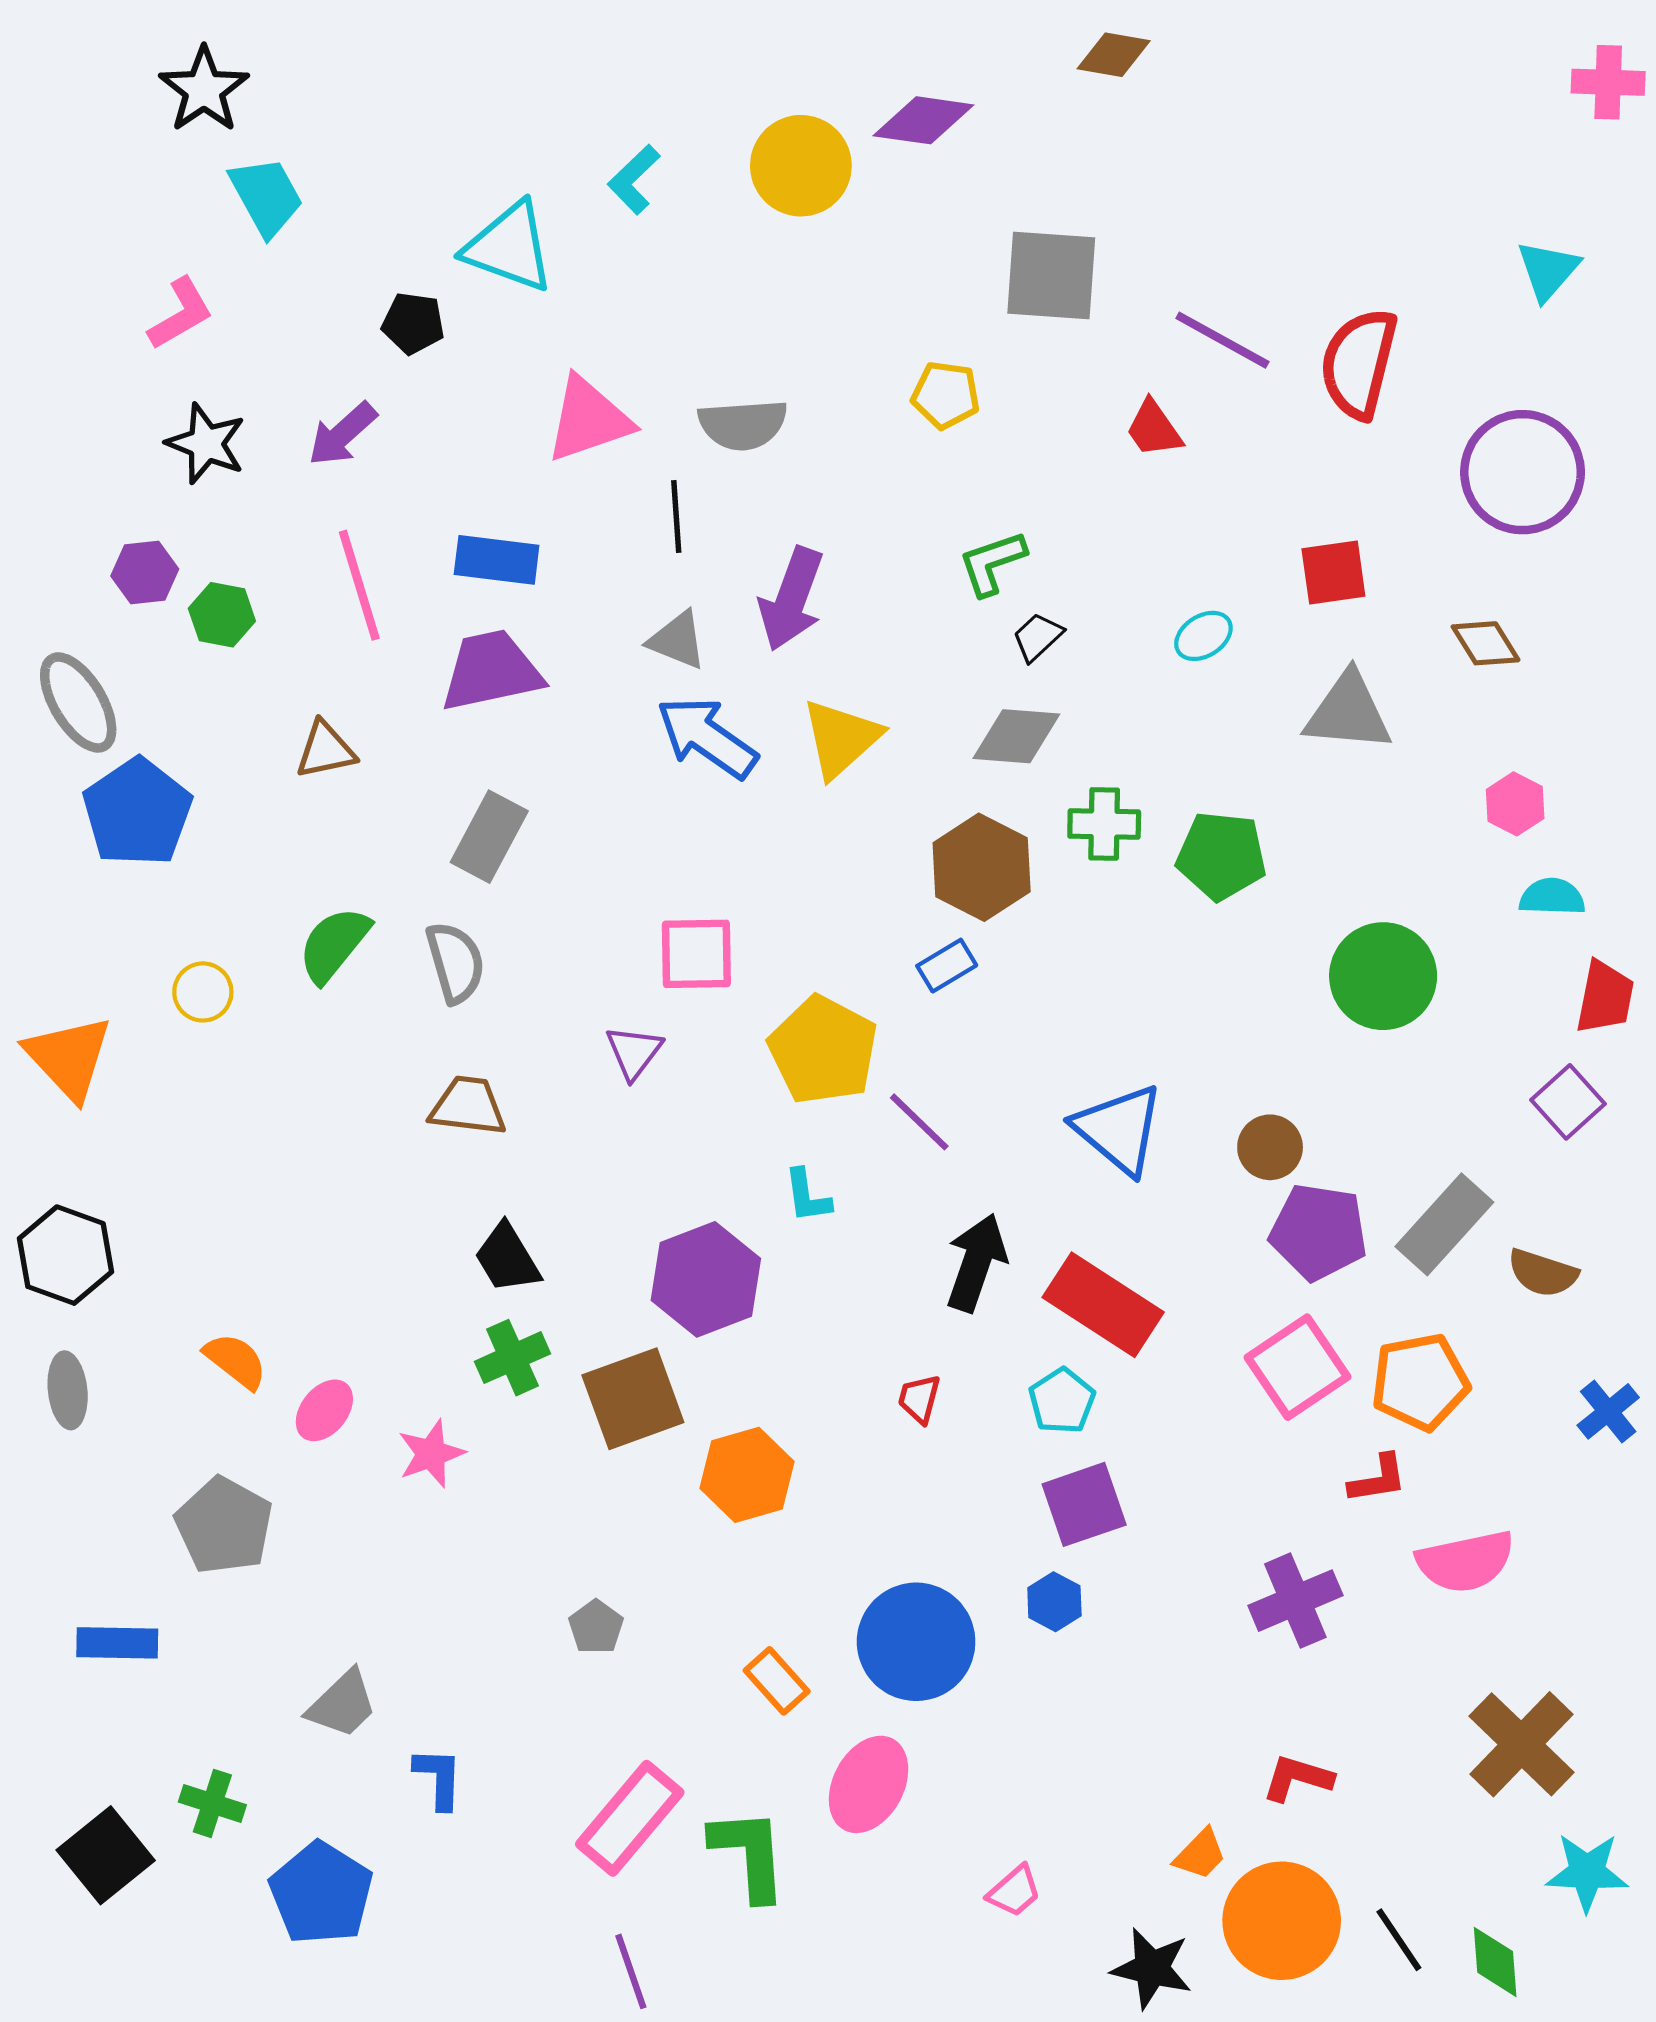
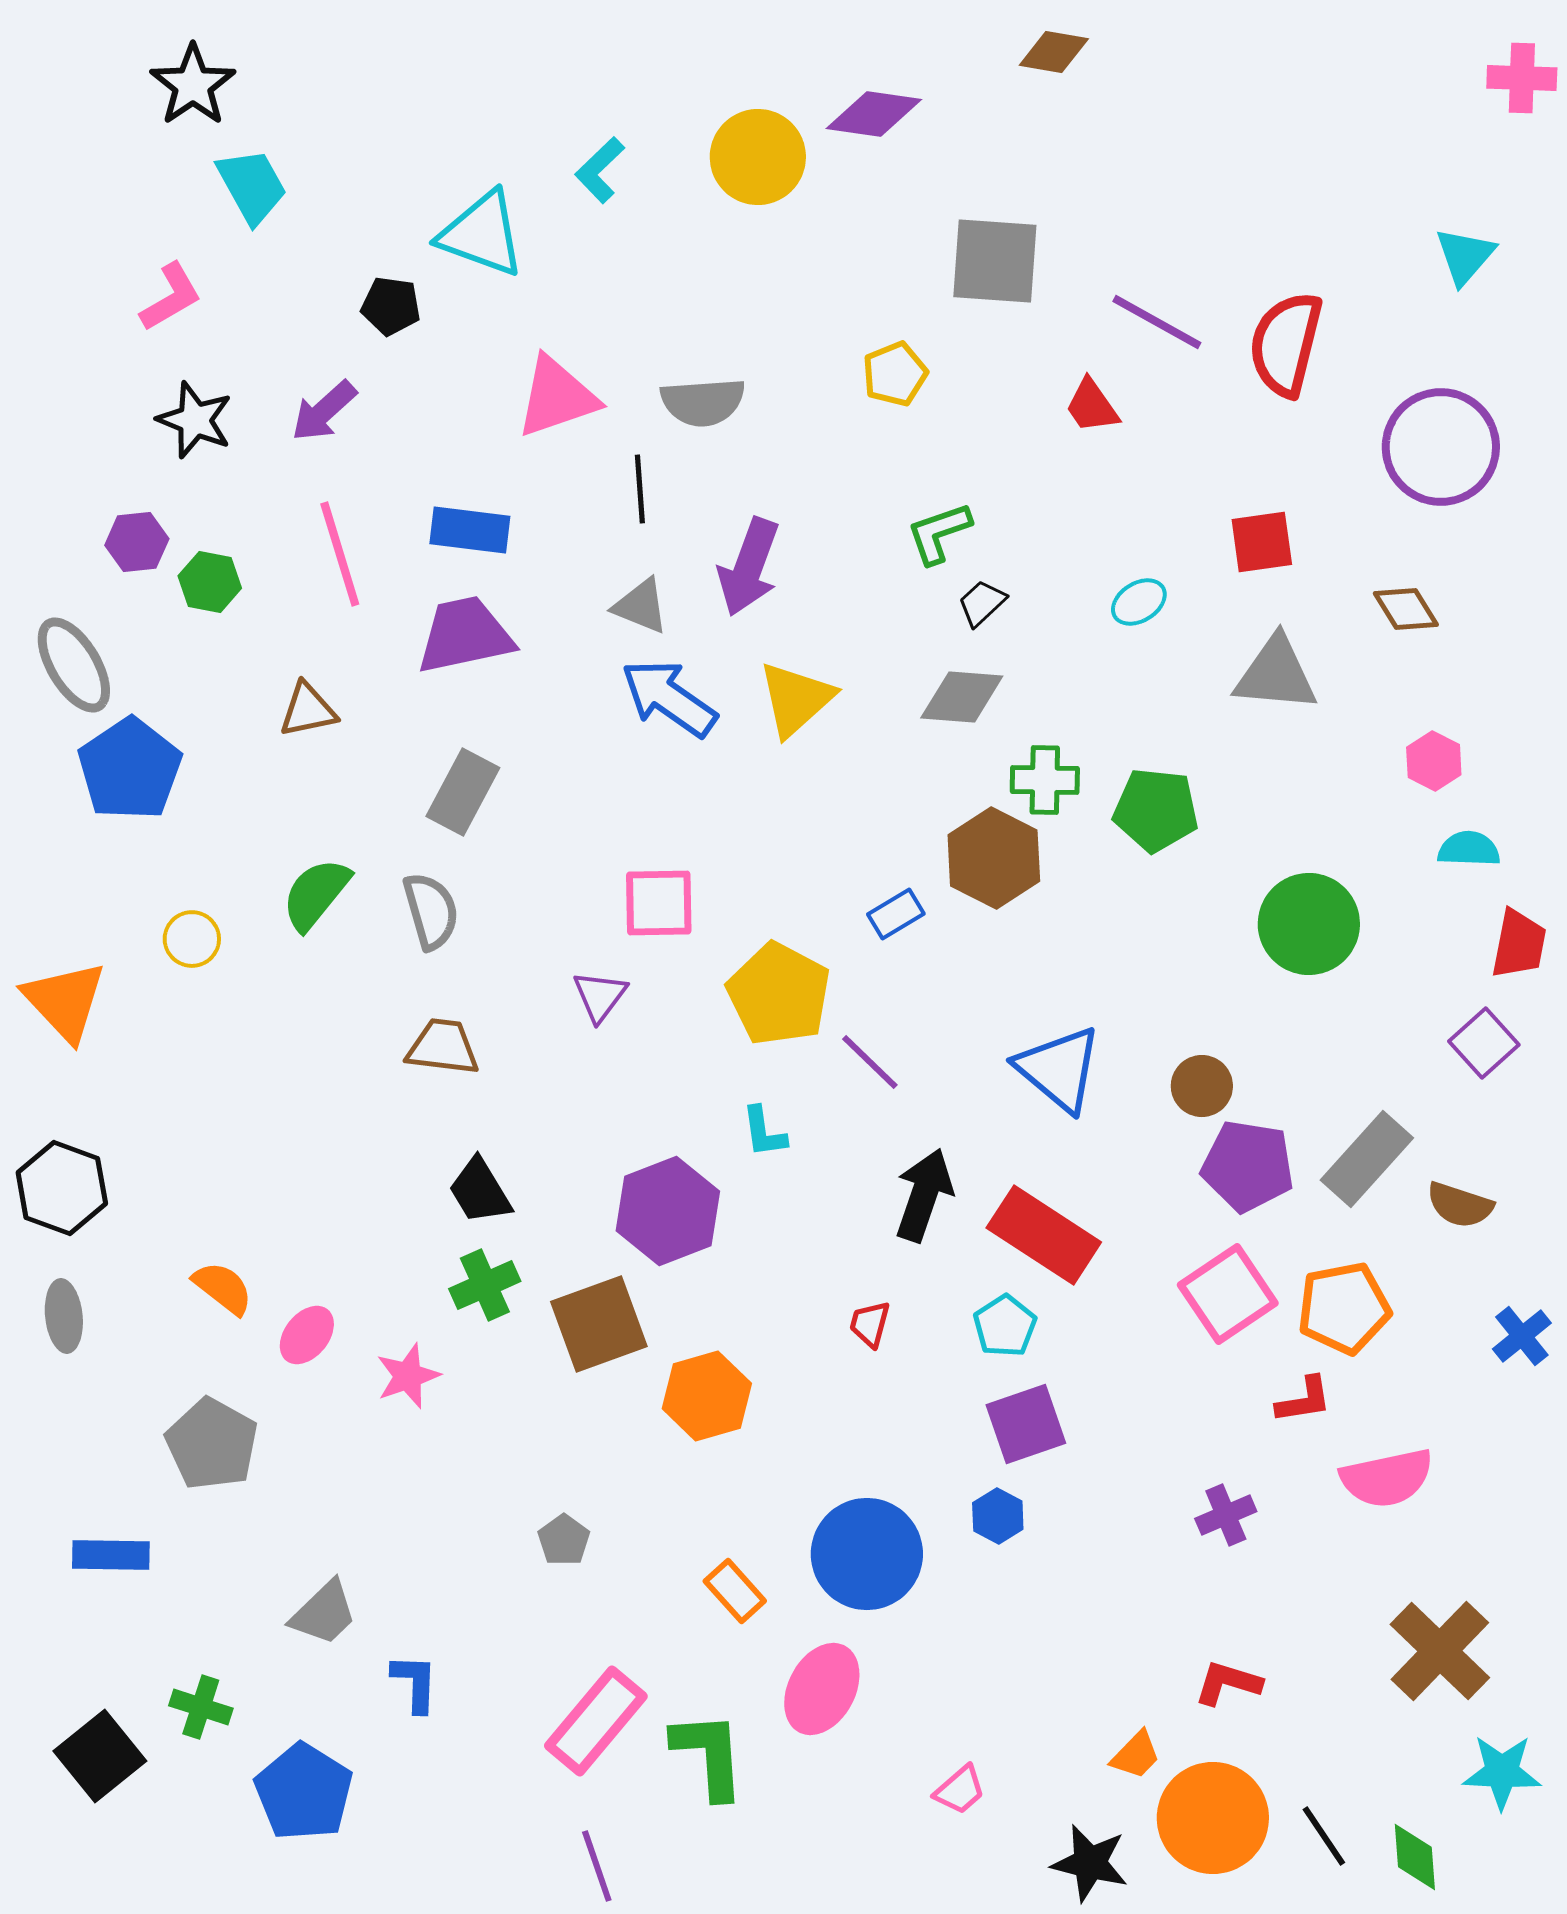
yellow pentagon: (946, 395) -> (895, 374), turned -30
brown hexagon: (982, 867) -> (994, 858), moved
purple cross: (1295, 1601) -> (1226, 1515), size x0.7

